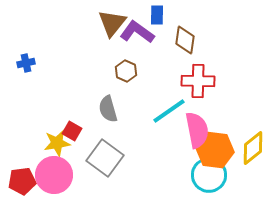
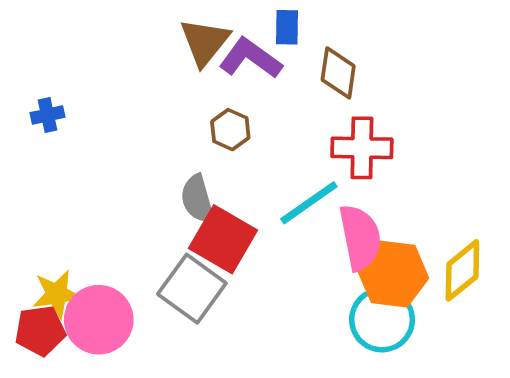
red square: (72, 131) -> (223, 239), moved, size x1.8
yellow star: (57, 143) -> (57, 294), moved

